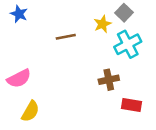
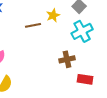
yellow star: (102, 24) -> (53, 15), moved

